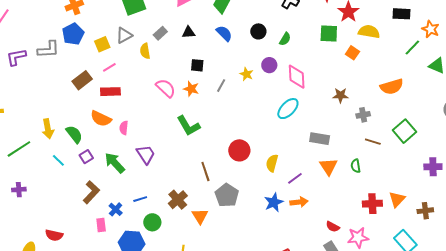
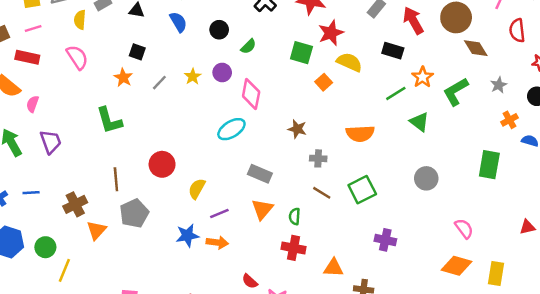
pink semicircle: (166, 88) -> (77, 57), moved
orange triangle: (397, 199) -> (333, 268), turned 36
red cross: (372, 204) -> (294, 248), moved
green circle: (152, 222) -> (45, 247), moved

